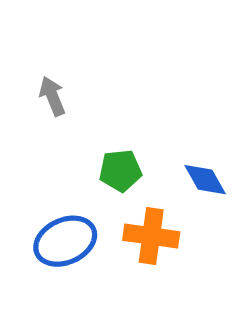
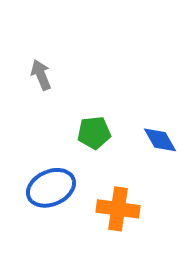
orange cross: (151, 236) -> (118, 209), moved

